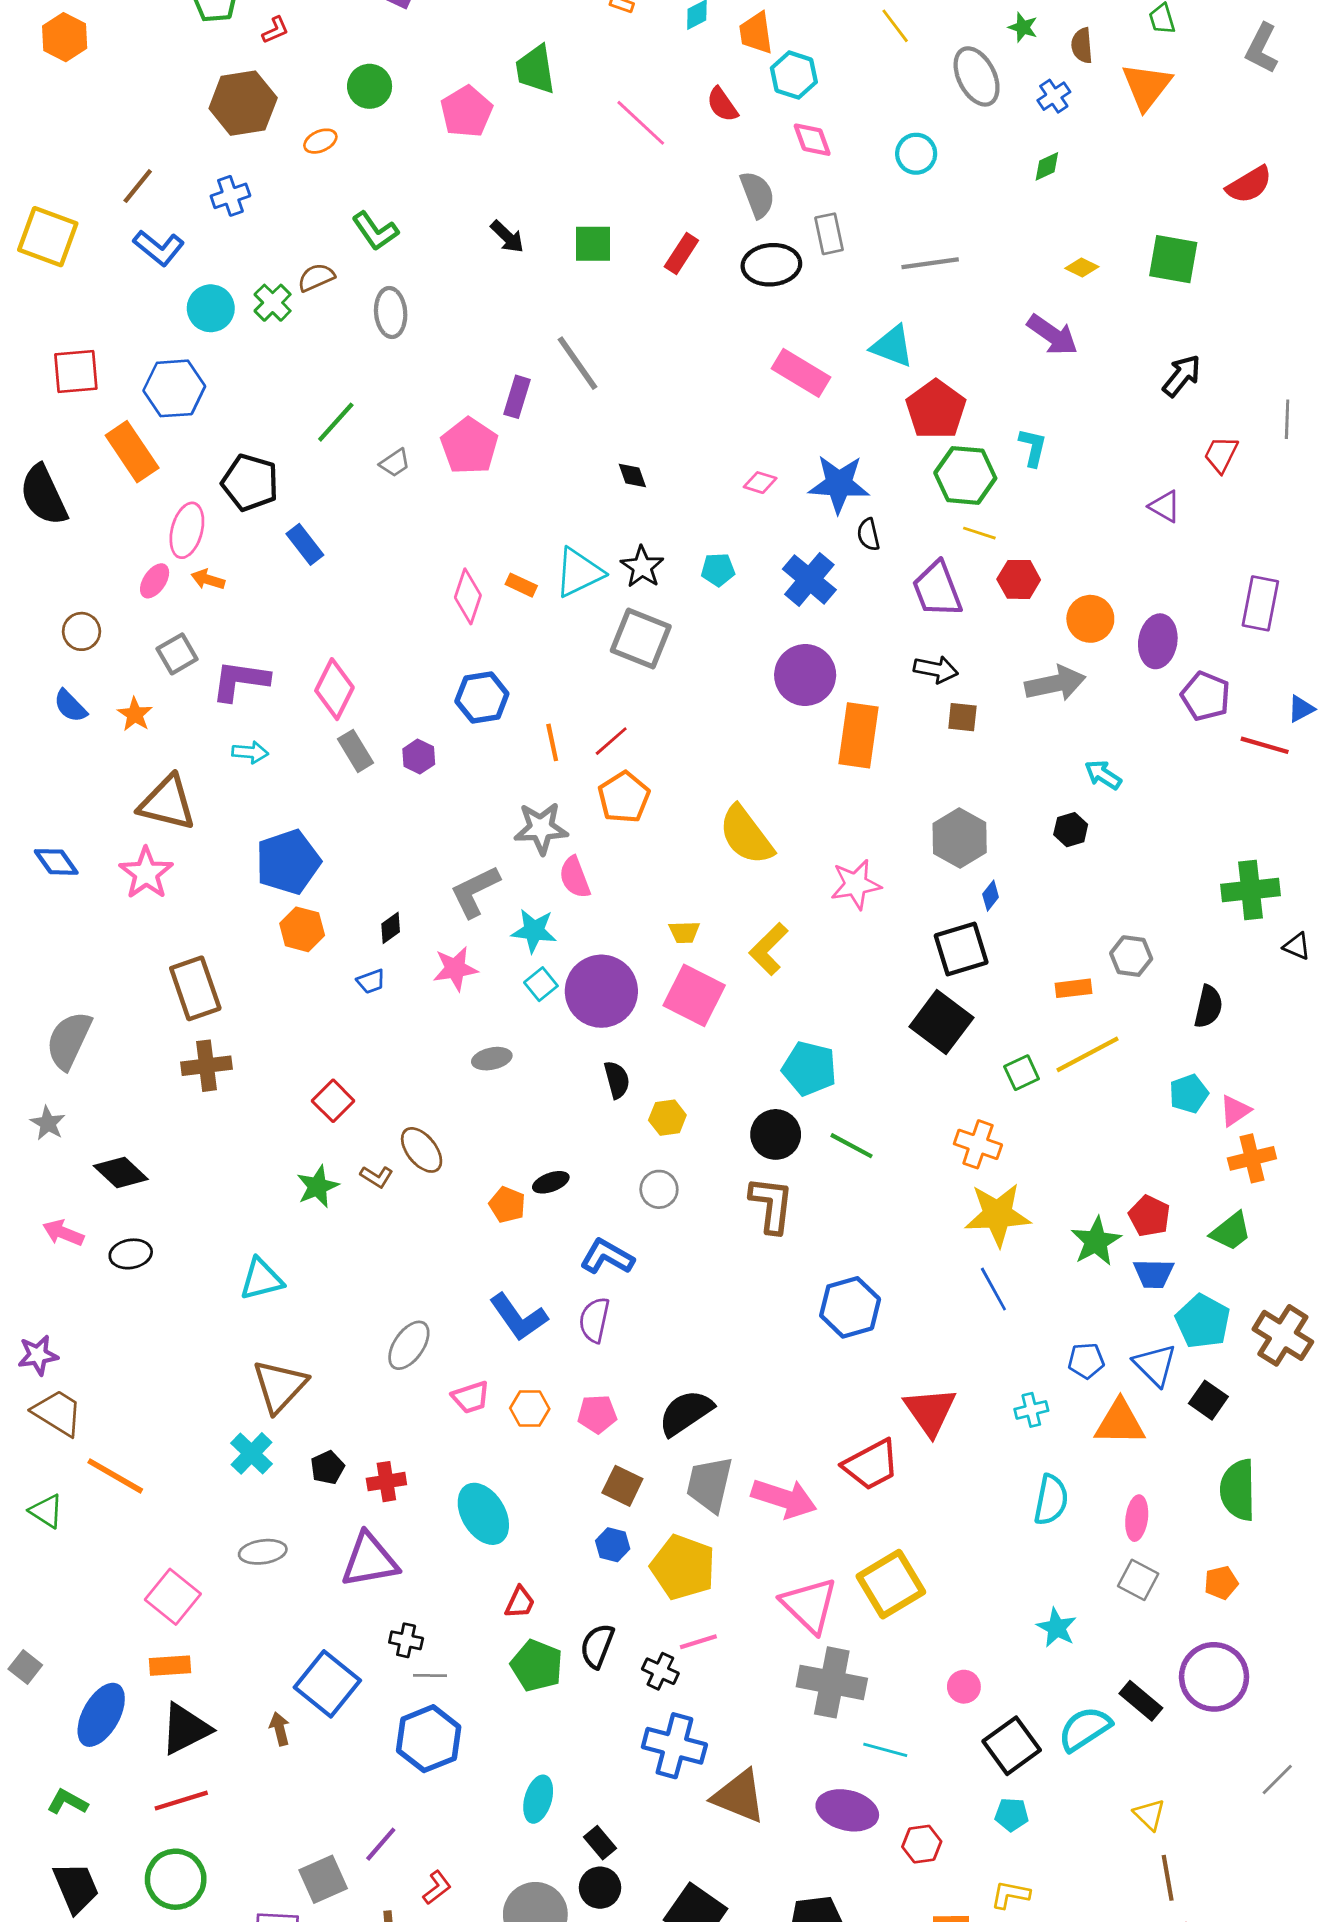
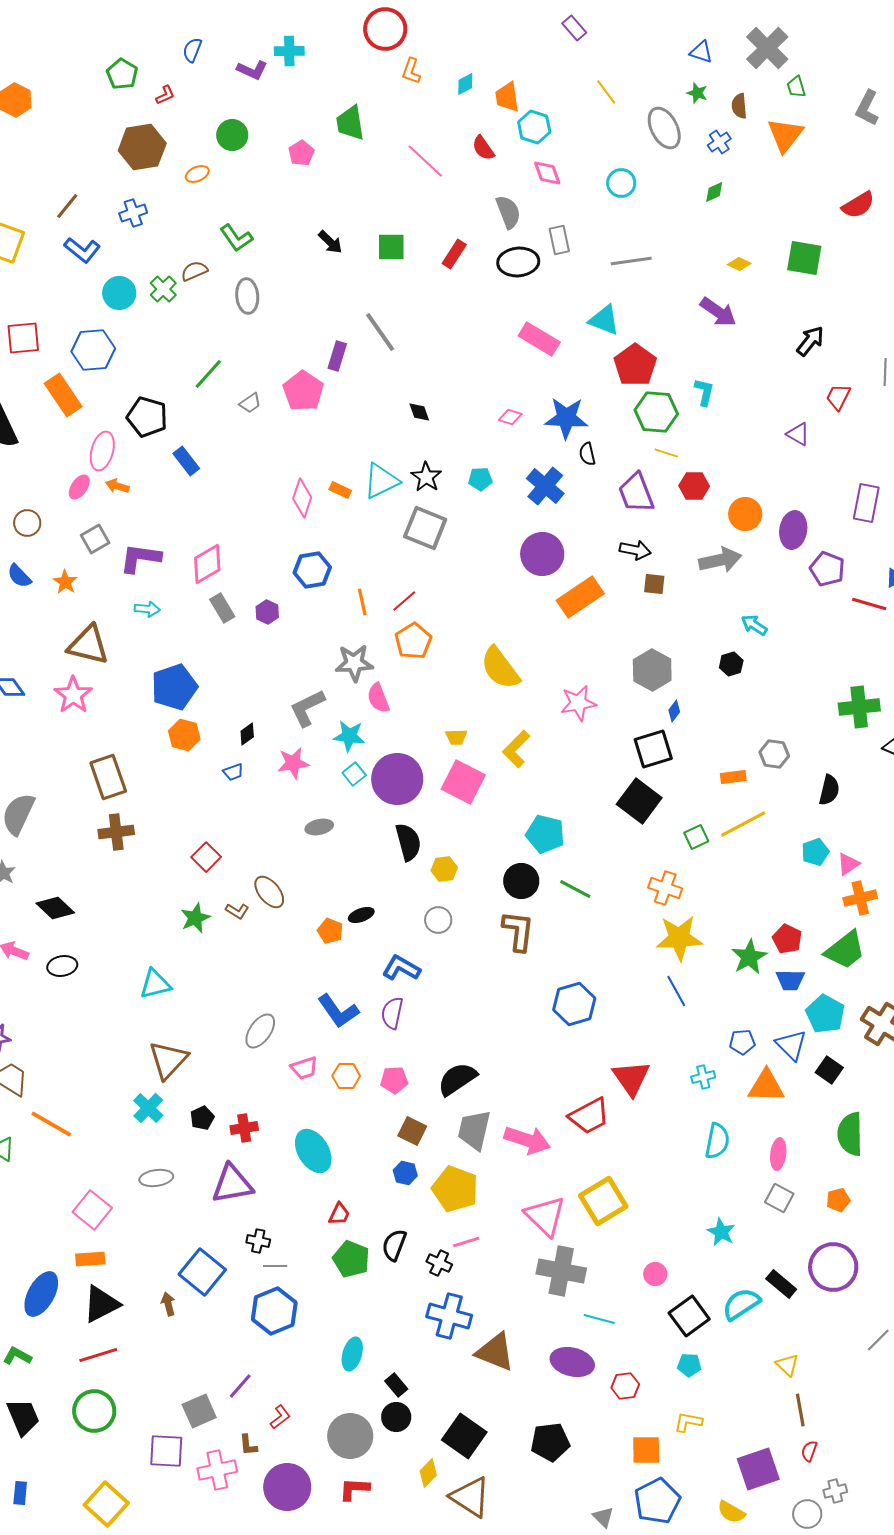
pink pentagon: (466, 112) -> (301, 153), size x0.7
pink diamond: (334, 689) -> (207, 564), turned 33
orange rectangle: (859, 735) -> (580, 597), turned 48
black semicircle: (617, 1080) -> (408, 842), size x1.4
green trapezoid: (1231, 1231) -> (845, 950), size x1.4

